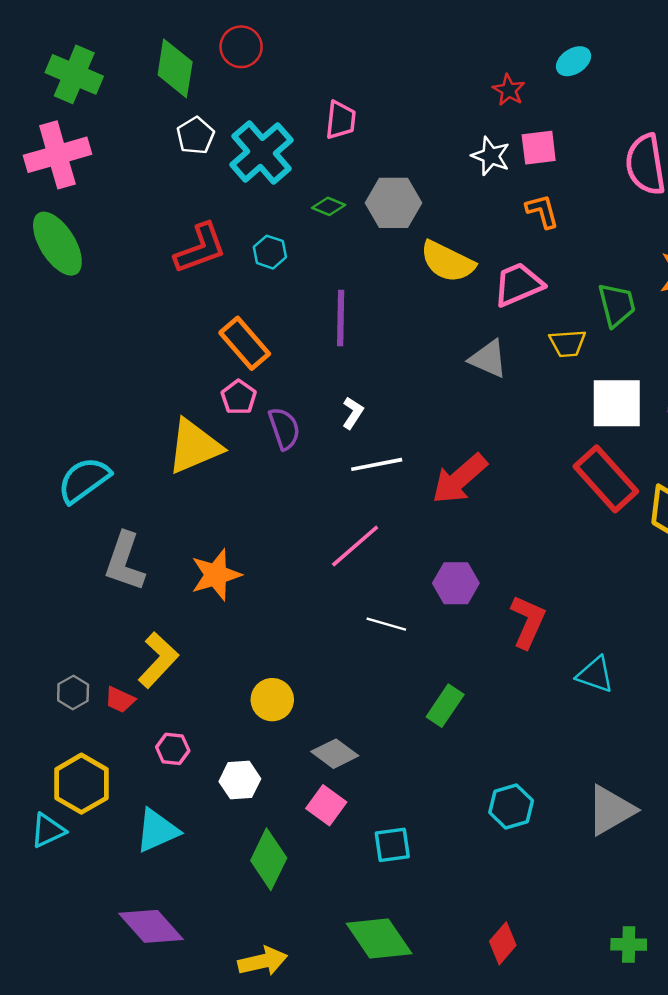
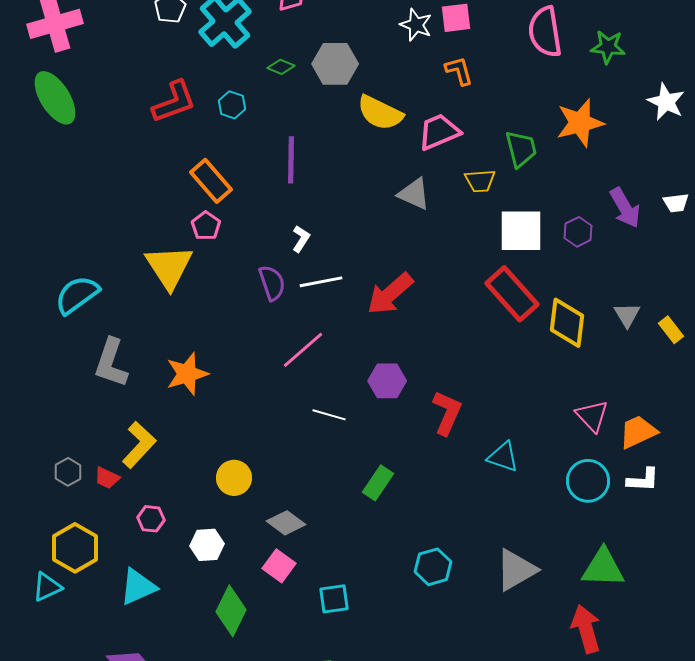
purple semicircle: (284, 428) -> (272, 283), moved
yellow triangle: (194, 446) -> (169, 267), turned -40

